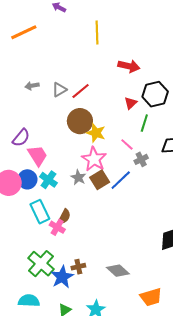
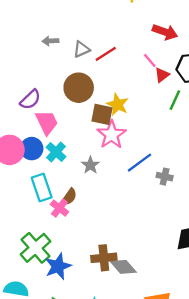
brown circle: (80, 121) -> (79, 88), moved
pink line: (127, 144) -> (150, 60), moved
gray cross: (141, 159) -> (165, 177), moved, turned 32
gray star: (78, 177) -> (90, 165), moved
brown square: (100, 180) -> (102, 114), moved, turned 36
brown cross: (78, 267) -> (104, 258), moved, size x1.5

